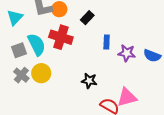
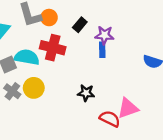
cyan semicircle: (37, 45) -> (27, 57), turned -50
purple star: (127, 53) -> (104, 35), moved

